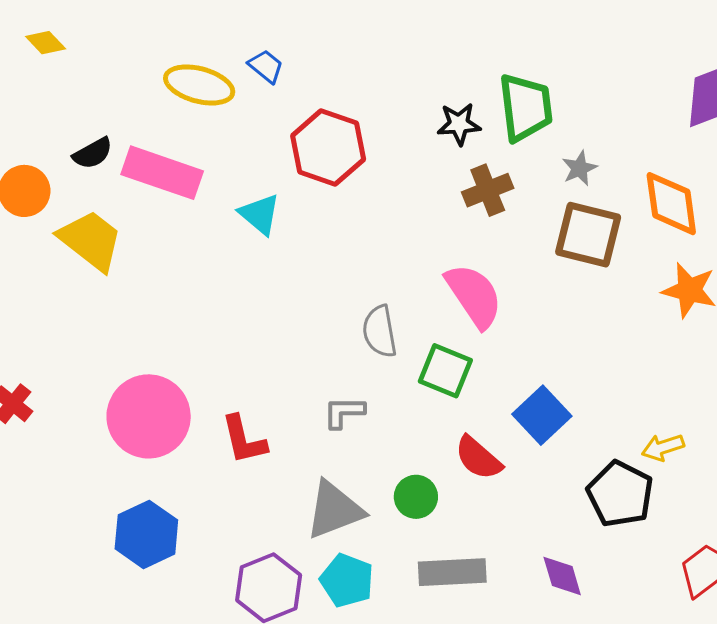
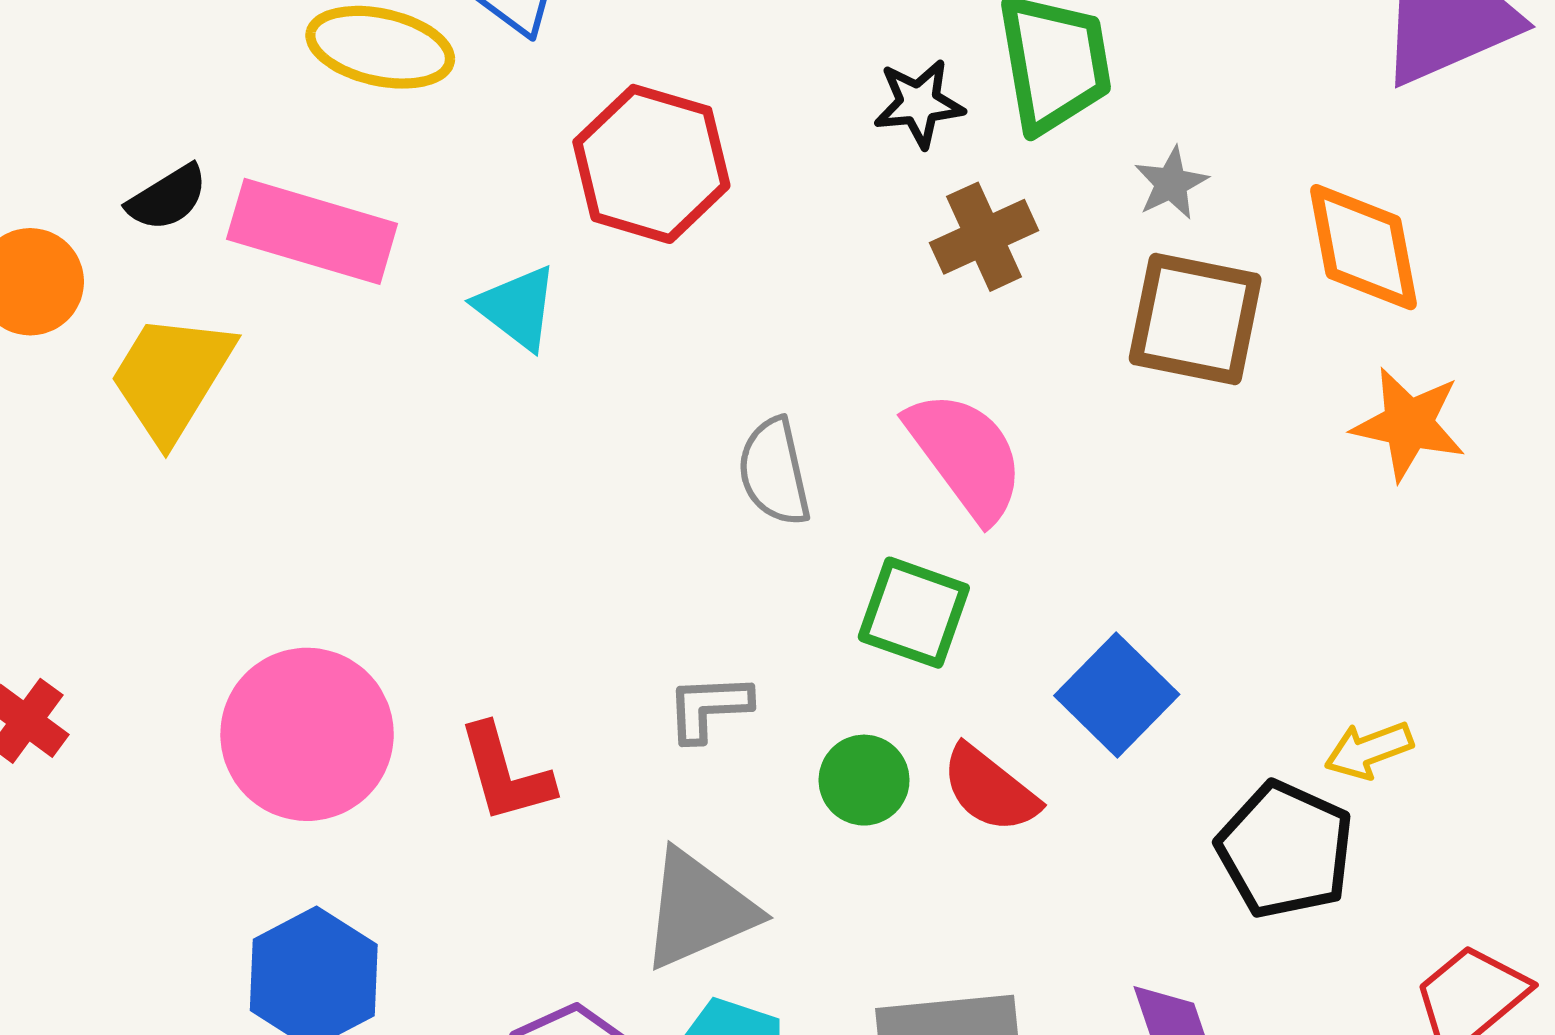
yellow trapezoid: (91, 240) -> (171, 377), turned -94
gray semicircle: (380, 331) -> (774, 472), moved
green circle: (416, 497) -> (864, 780), moved

